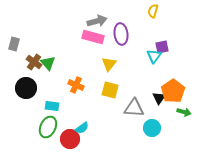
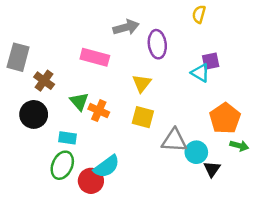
pink rectangle: (93, 37) -> (95, 57), moved
gray rectangle: (14, 44) -> (18, 57), size x1.5
cyan triangle: (154, 56) -> (200, 73), turned -35
green triangle: (48, 63) -> (79, 101), moved
black triangle: (159, 98) -> (212, 169), moved
cyan semicircle: (82, 128) -> (107, 167), size x1.5
cyan circle: (152, 128) -> (196, 152), moved

